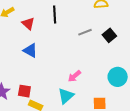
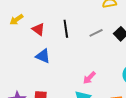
black line: (55, 14) -> (66, 29), moved

